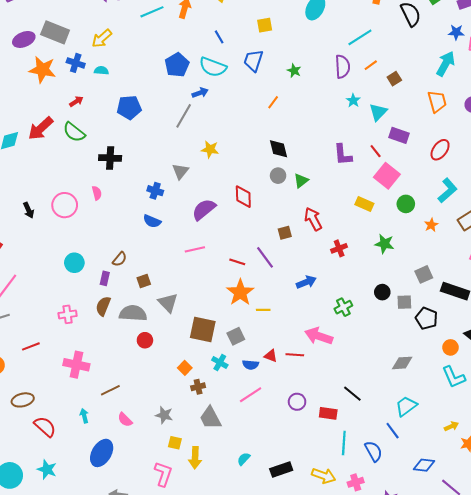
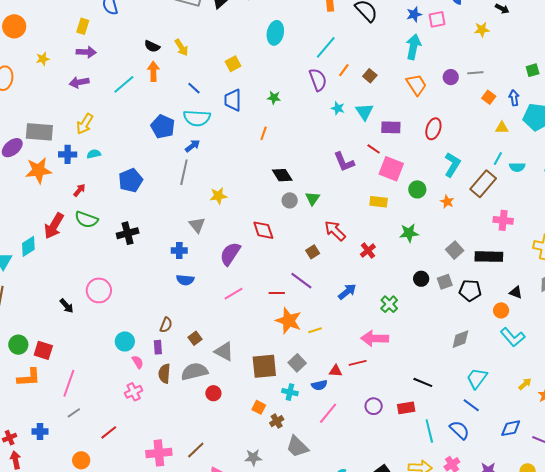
pink semicircle: (97, 193) -> (138, 362), moved
pink cross: (76, 365) -> (159, 453), moved

